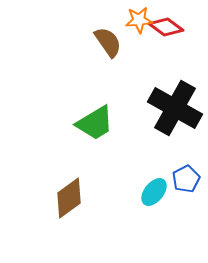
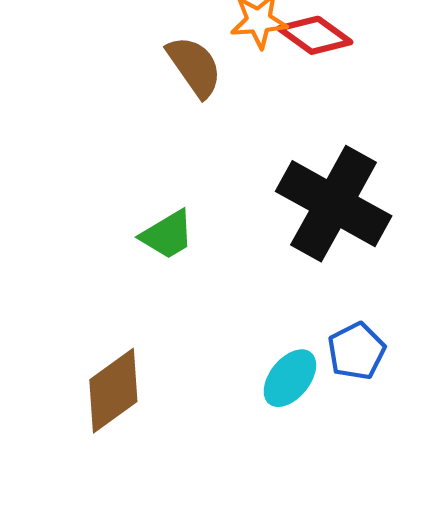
green trapezoid: (95, 123) -> (167, 235), size x0.7

